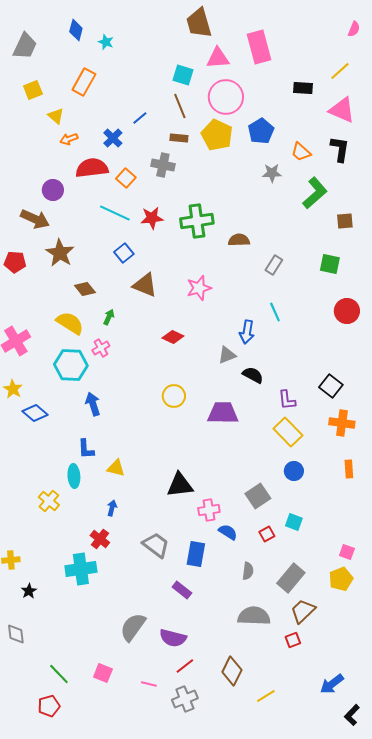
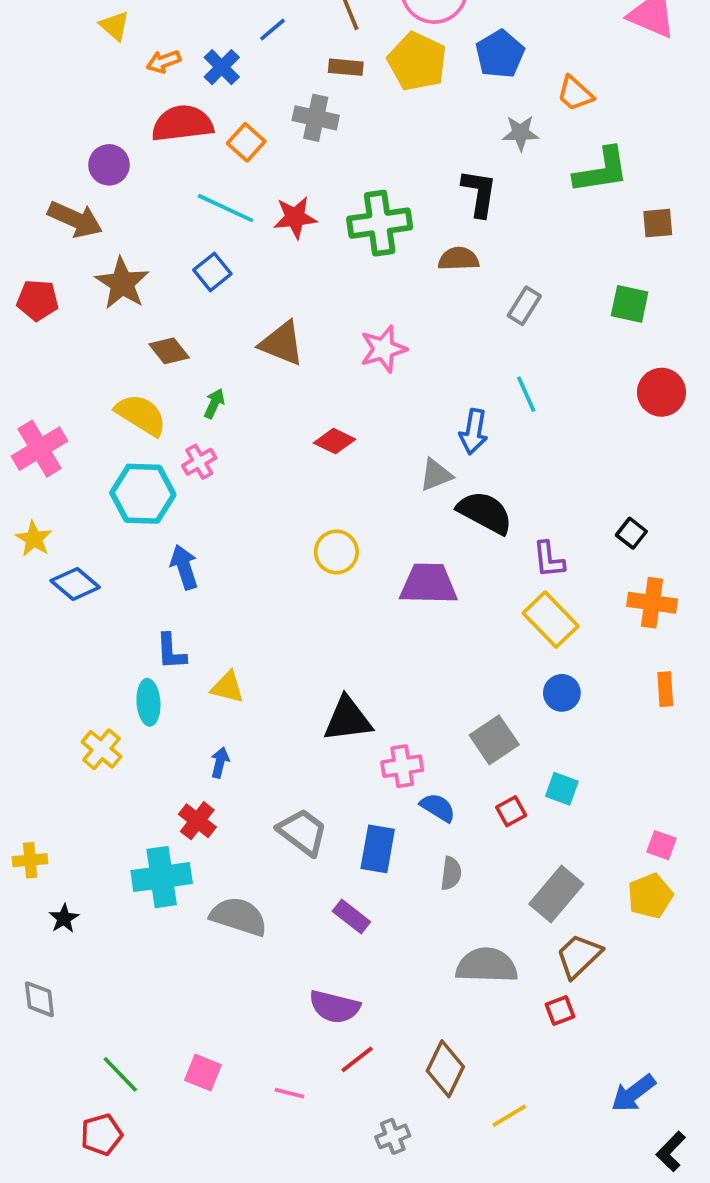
orange arrow: (69, 139) -> (163, 61), moved
black L-shape: (340, 149) -> (479, 193), moved
green L-shape: (315, 193) -> (601, 170), turned 32
blue square: (124, 253) -> (212, 272), moved
black semicircle: (253, 375) -> (485, 512), size x1.4
black square: (331, 386) -> (631, 533), size x0.7
gray semicircle: (248, 571) -> (451, 873), moved
gray semicircle: (133, 627) -> (239, 917), moved, turned 72
gray cross: (185, 699) -> (393, 1136), moved, size x0.7

